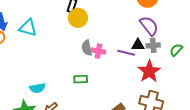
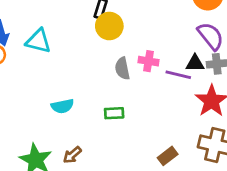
pink cross: (98, 51) -> (149, 61), moved
cyan semicircle: (37, 88) -> (62, 106), moved

